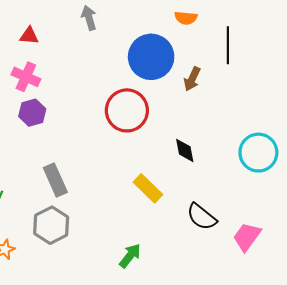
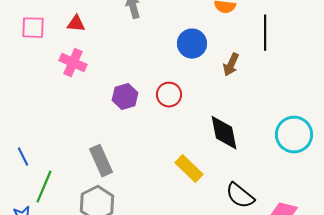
blue circle: (151, 57) -> (192, 44), size x0.7
red circle: (127, 110) -> (169, 95), size x0.6
purple hexagon: (32, 113) -> (125, 97), moved
black diamond: (185, 150) -> (224, 133), size x1.5

